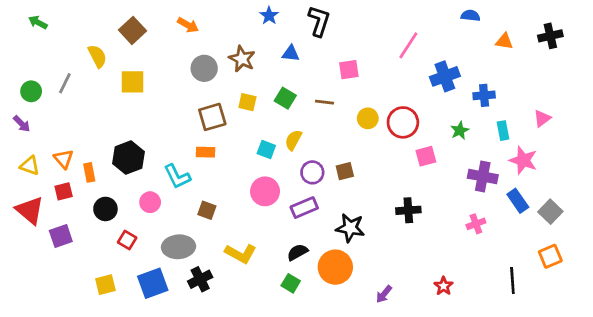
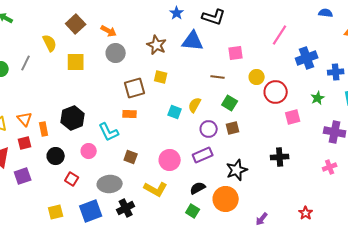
black L-shape: (319, 21) -> (214, 17), turned 90
orange arrow: (188, 25) -> (109, 31), moved
blue triangle: (291, 53) -> (193, 41), size x1.6
gray circle: (204, 68) -> (116, 53), moved
green square: (285, 98) -> (230, 103), moved
yellow circle: (368, 118) -> (257, 77), moved
pink circle: (265, 191) -> (170, 160), moved
black star: (350, 228) -> (237, 170), turned -30

